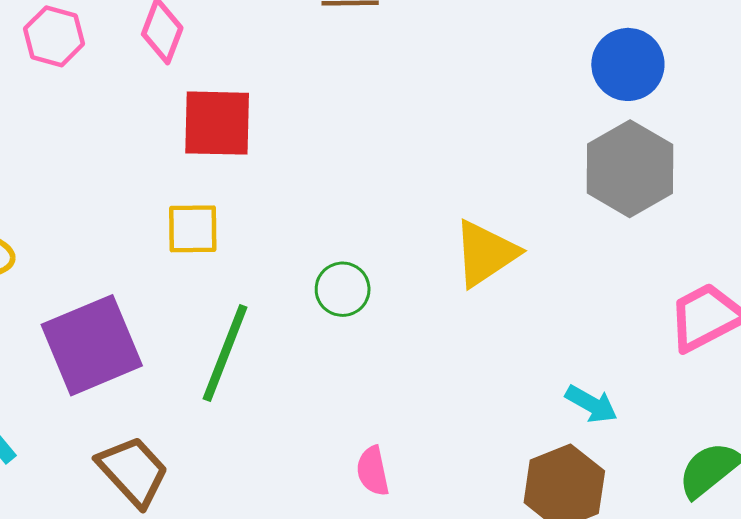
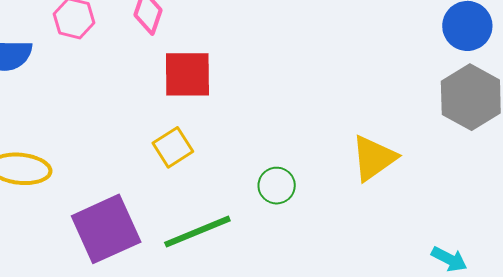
yellow square: (193, 229) -> (173, 147), turned -30
green line: (225, 353) -> (197, 232), turned 48

